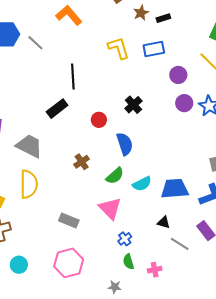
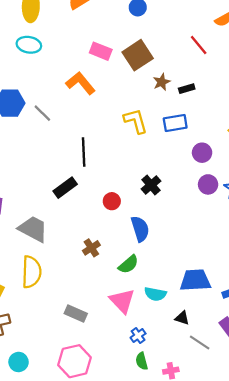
cyan semicircle: (142, 184) -> (155, 294), moved, turned 36

